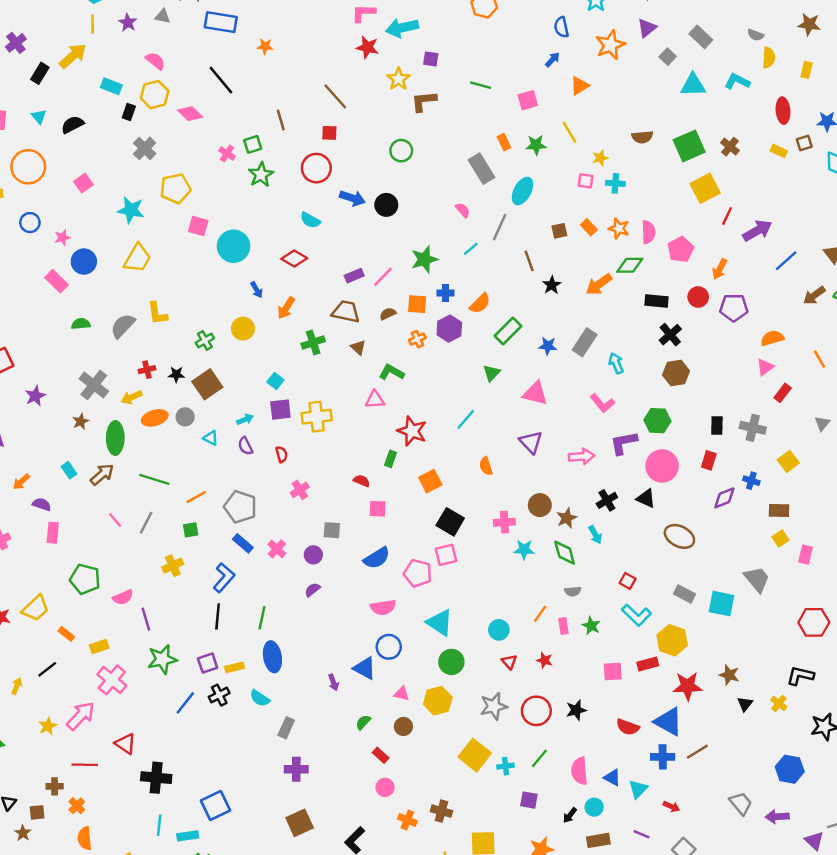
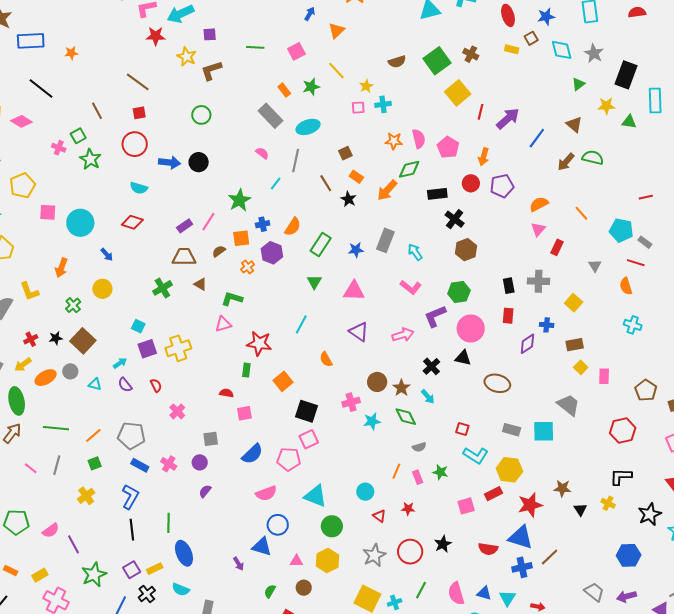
cyan ellipse: (522, 191) -> (308, 127), turned 55
orange rectangle: (589, 227) -> (356, 177), moved
orange arrow: (286, 308) -> (61, 268), moved

